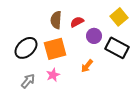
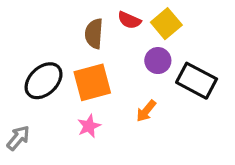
yellow square: (119, 17) -> (166, 24), moved
red semicircle: (77, 22) -> (129, 20), moved, turned -128
gray arrow: (28, 81) -> (18, 138), moved

